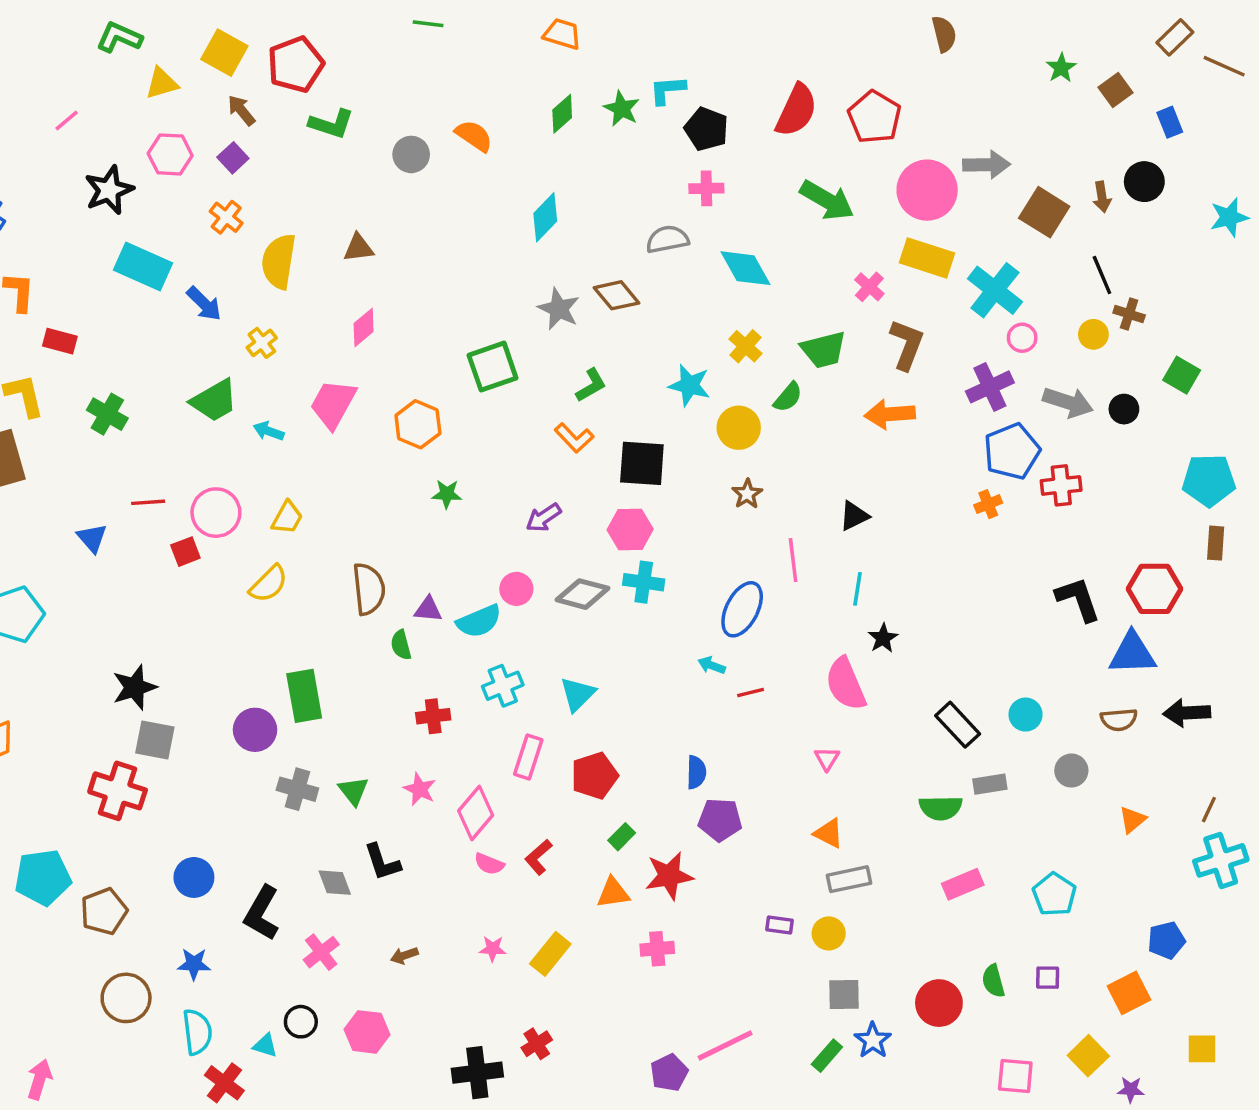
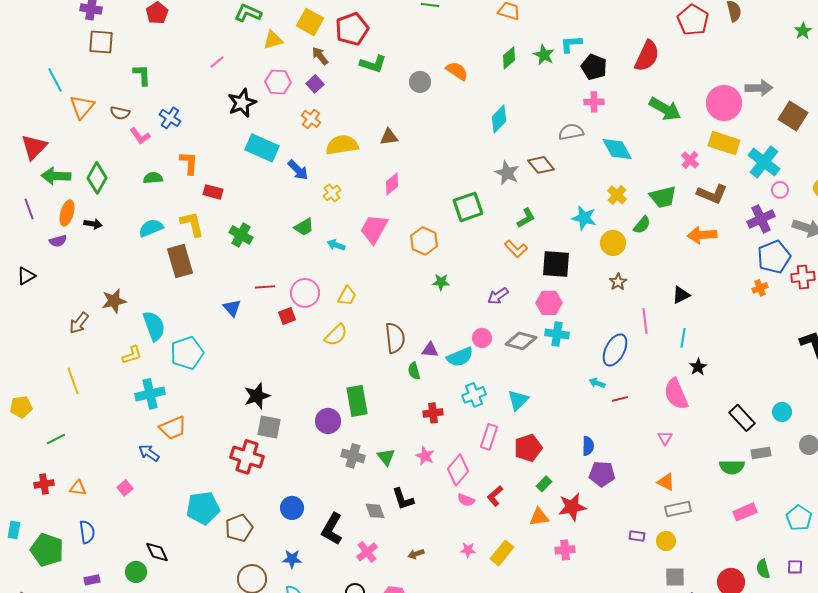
red pentagon: (874, 117) -> (693, 20), moved
yellow semicircle: (279, 261) -> (342, 145), turned 72
brown L-shape: (907, 345) -> (712, 194), turned 92
green trapezoid: (214, 401) -> (304, 227), size x0.7

